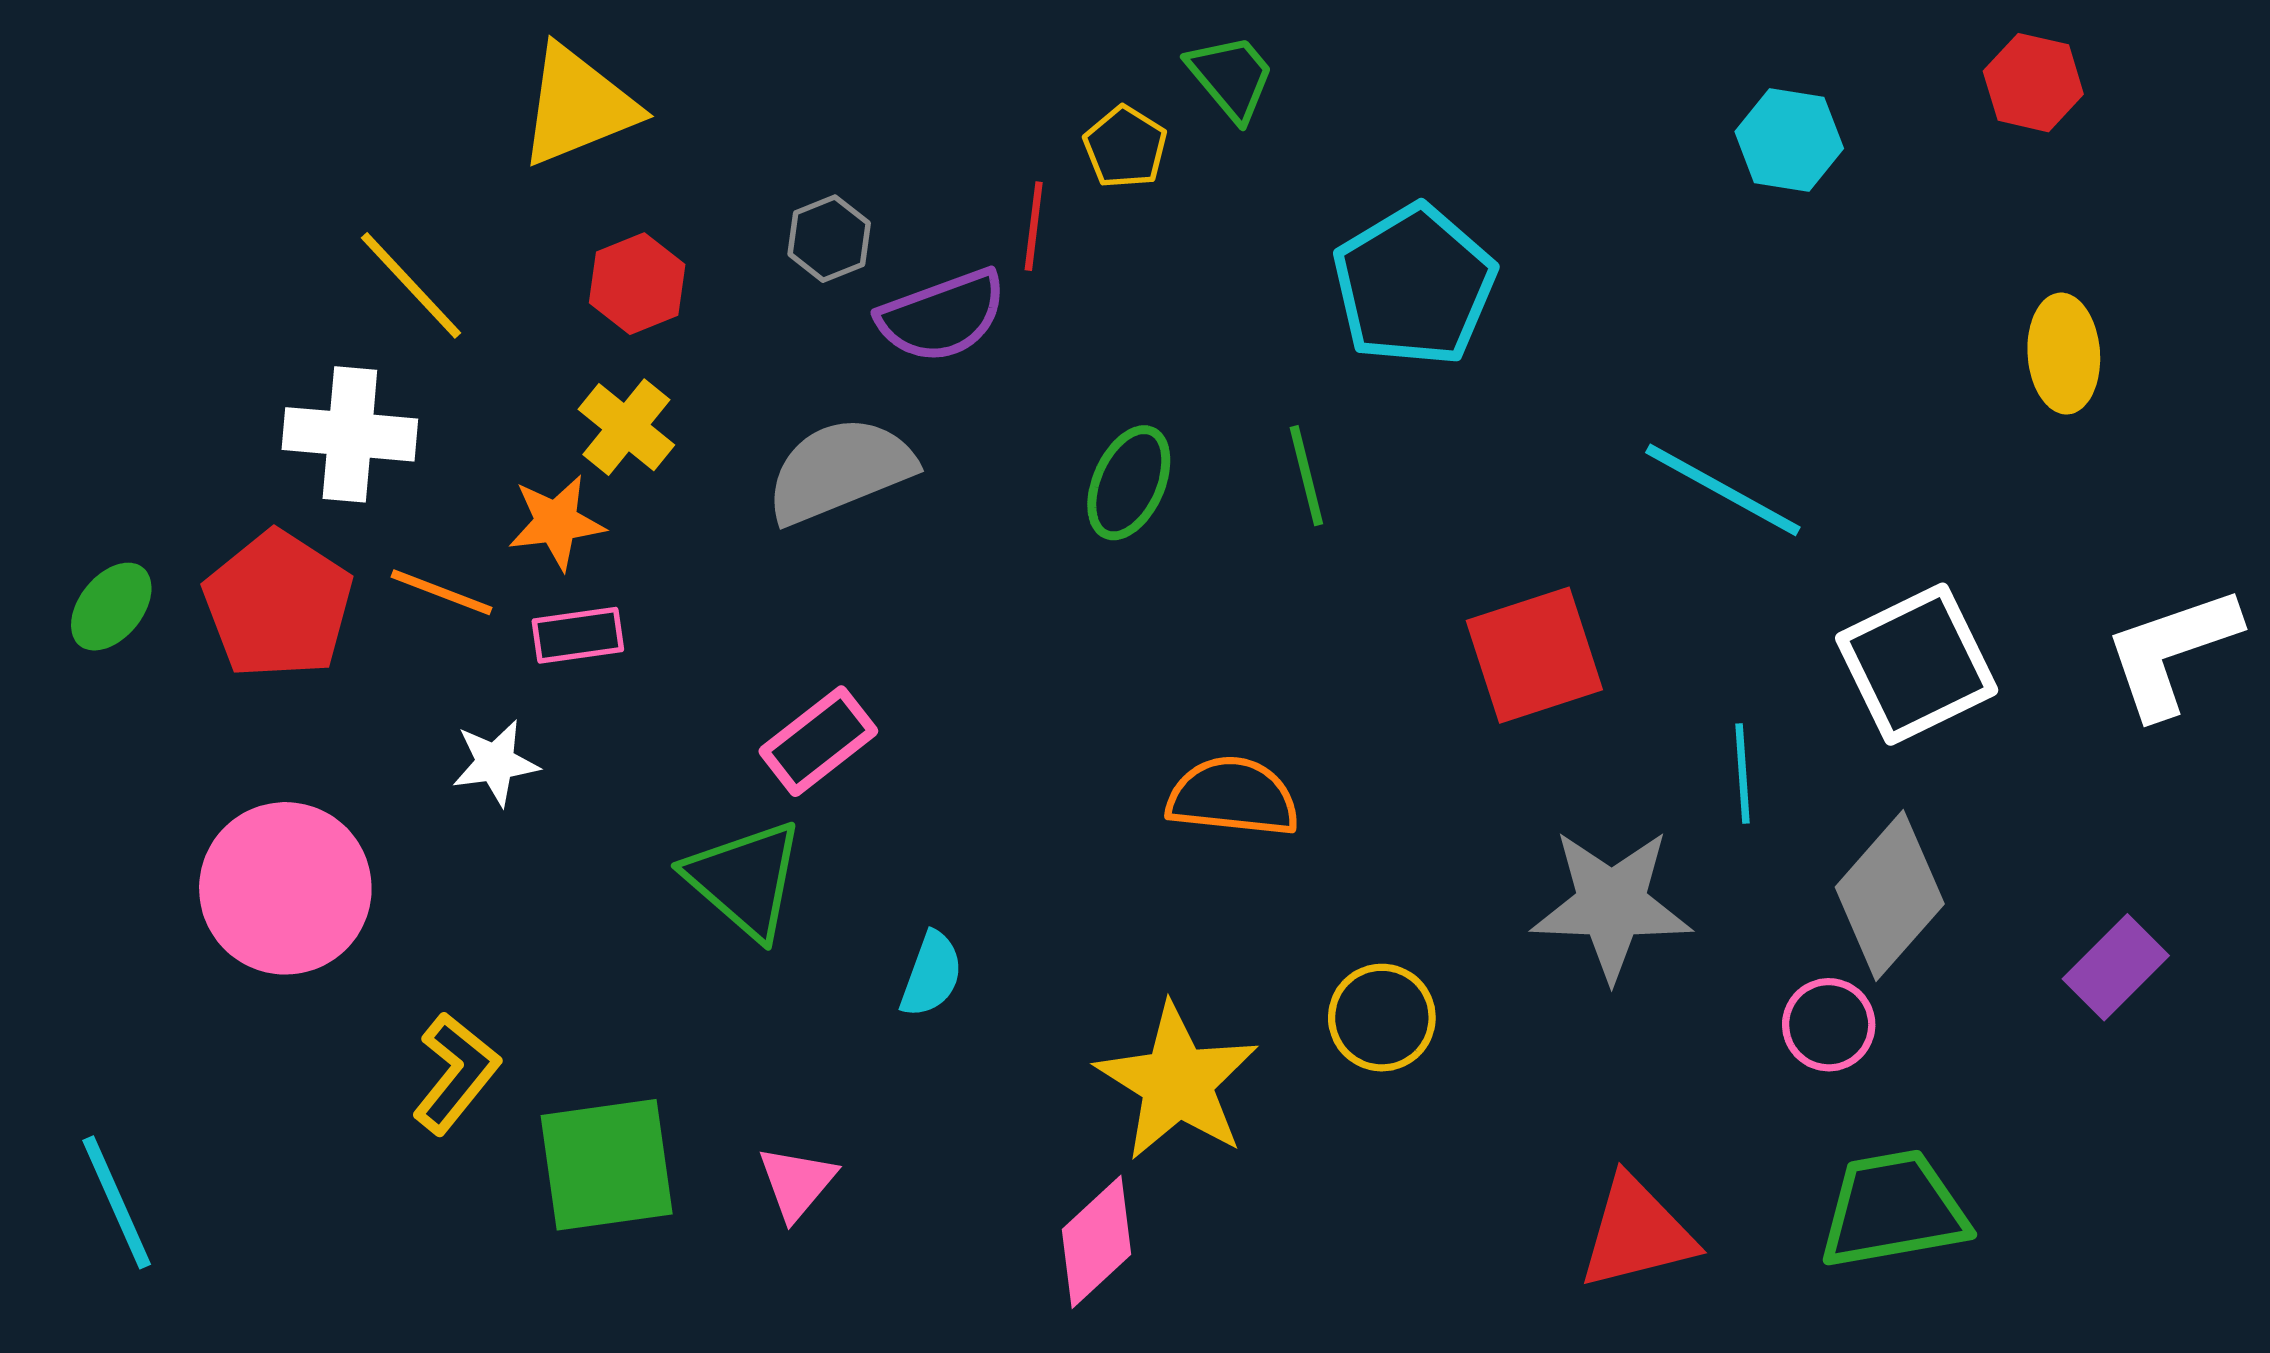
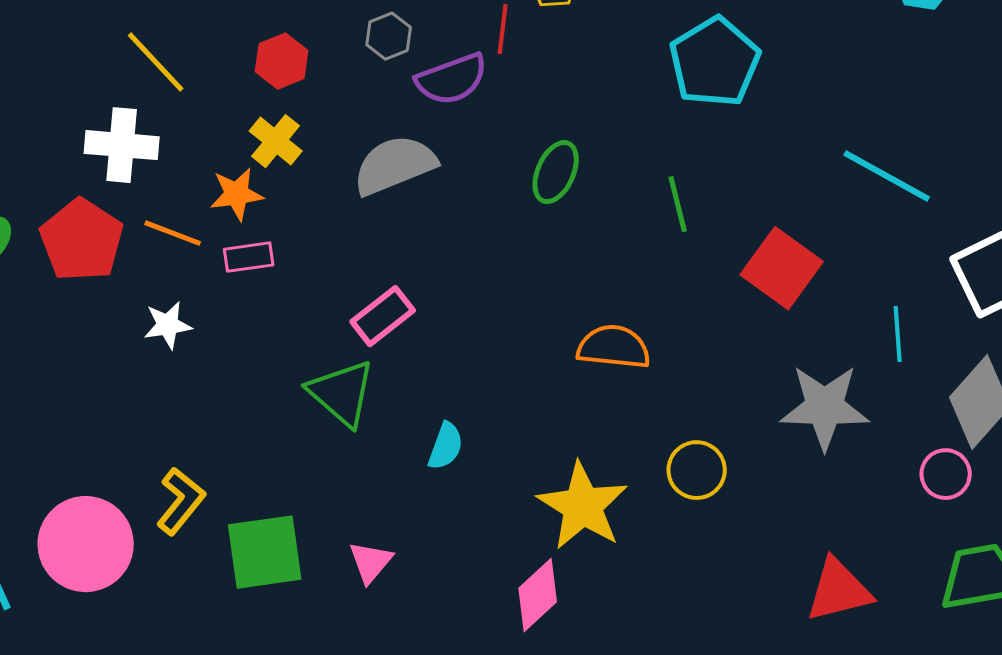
green line: (1306, 476) -> (678, 204), moved
red square: (1534, 655) -> (782, 268), turned -36
white star: (495, 763) -> (168, 325), moved
pink circle: (285, 888) -> (86, 544), moved

